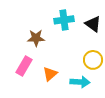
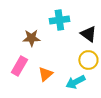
black triangle: (93, 24) -> (88, 34), moved
cyan arrow: (80, 82) -> (75, 82), turned 150

